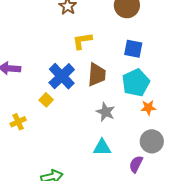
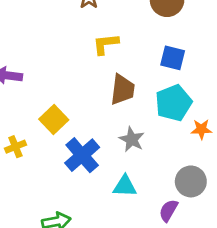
blue cross: (62, 76) -> (82, 155), moved
yellow square: (46, 100) -> (54, 120), size x1.5
orange star: (148, 108) -> (201, 129), moved

